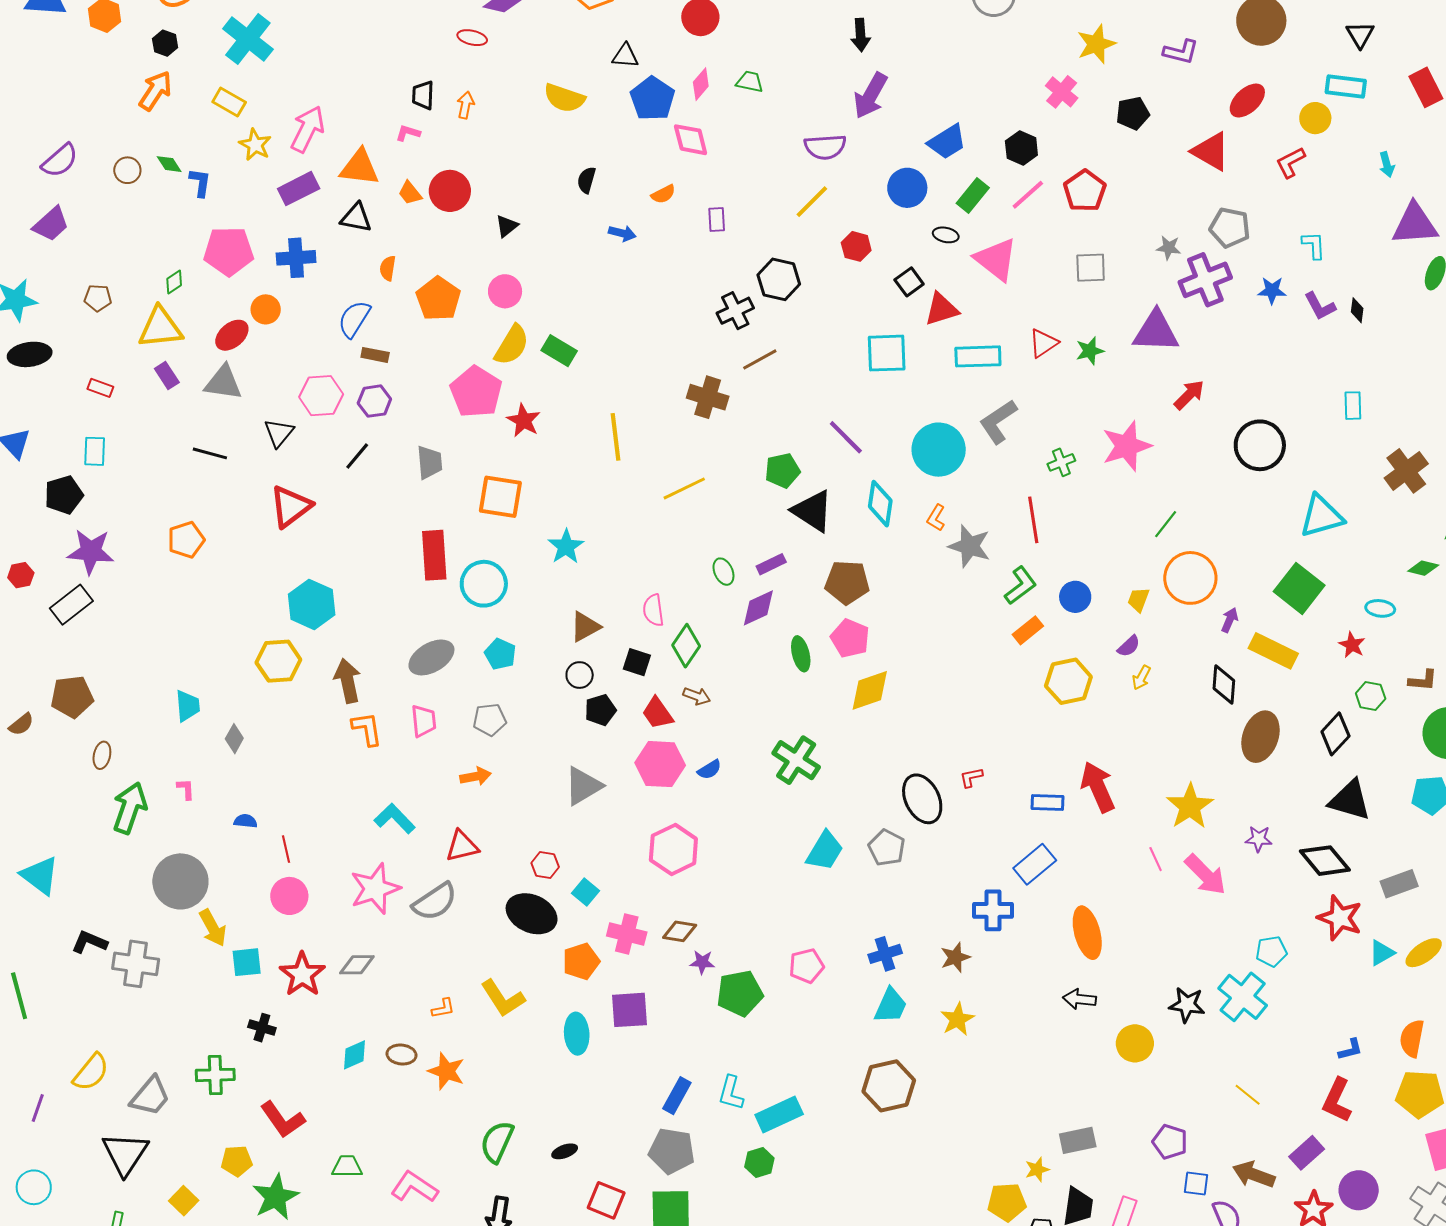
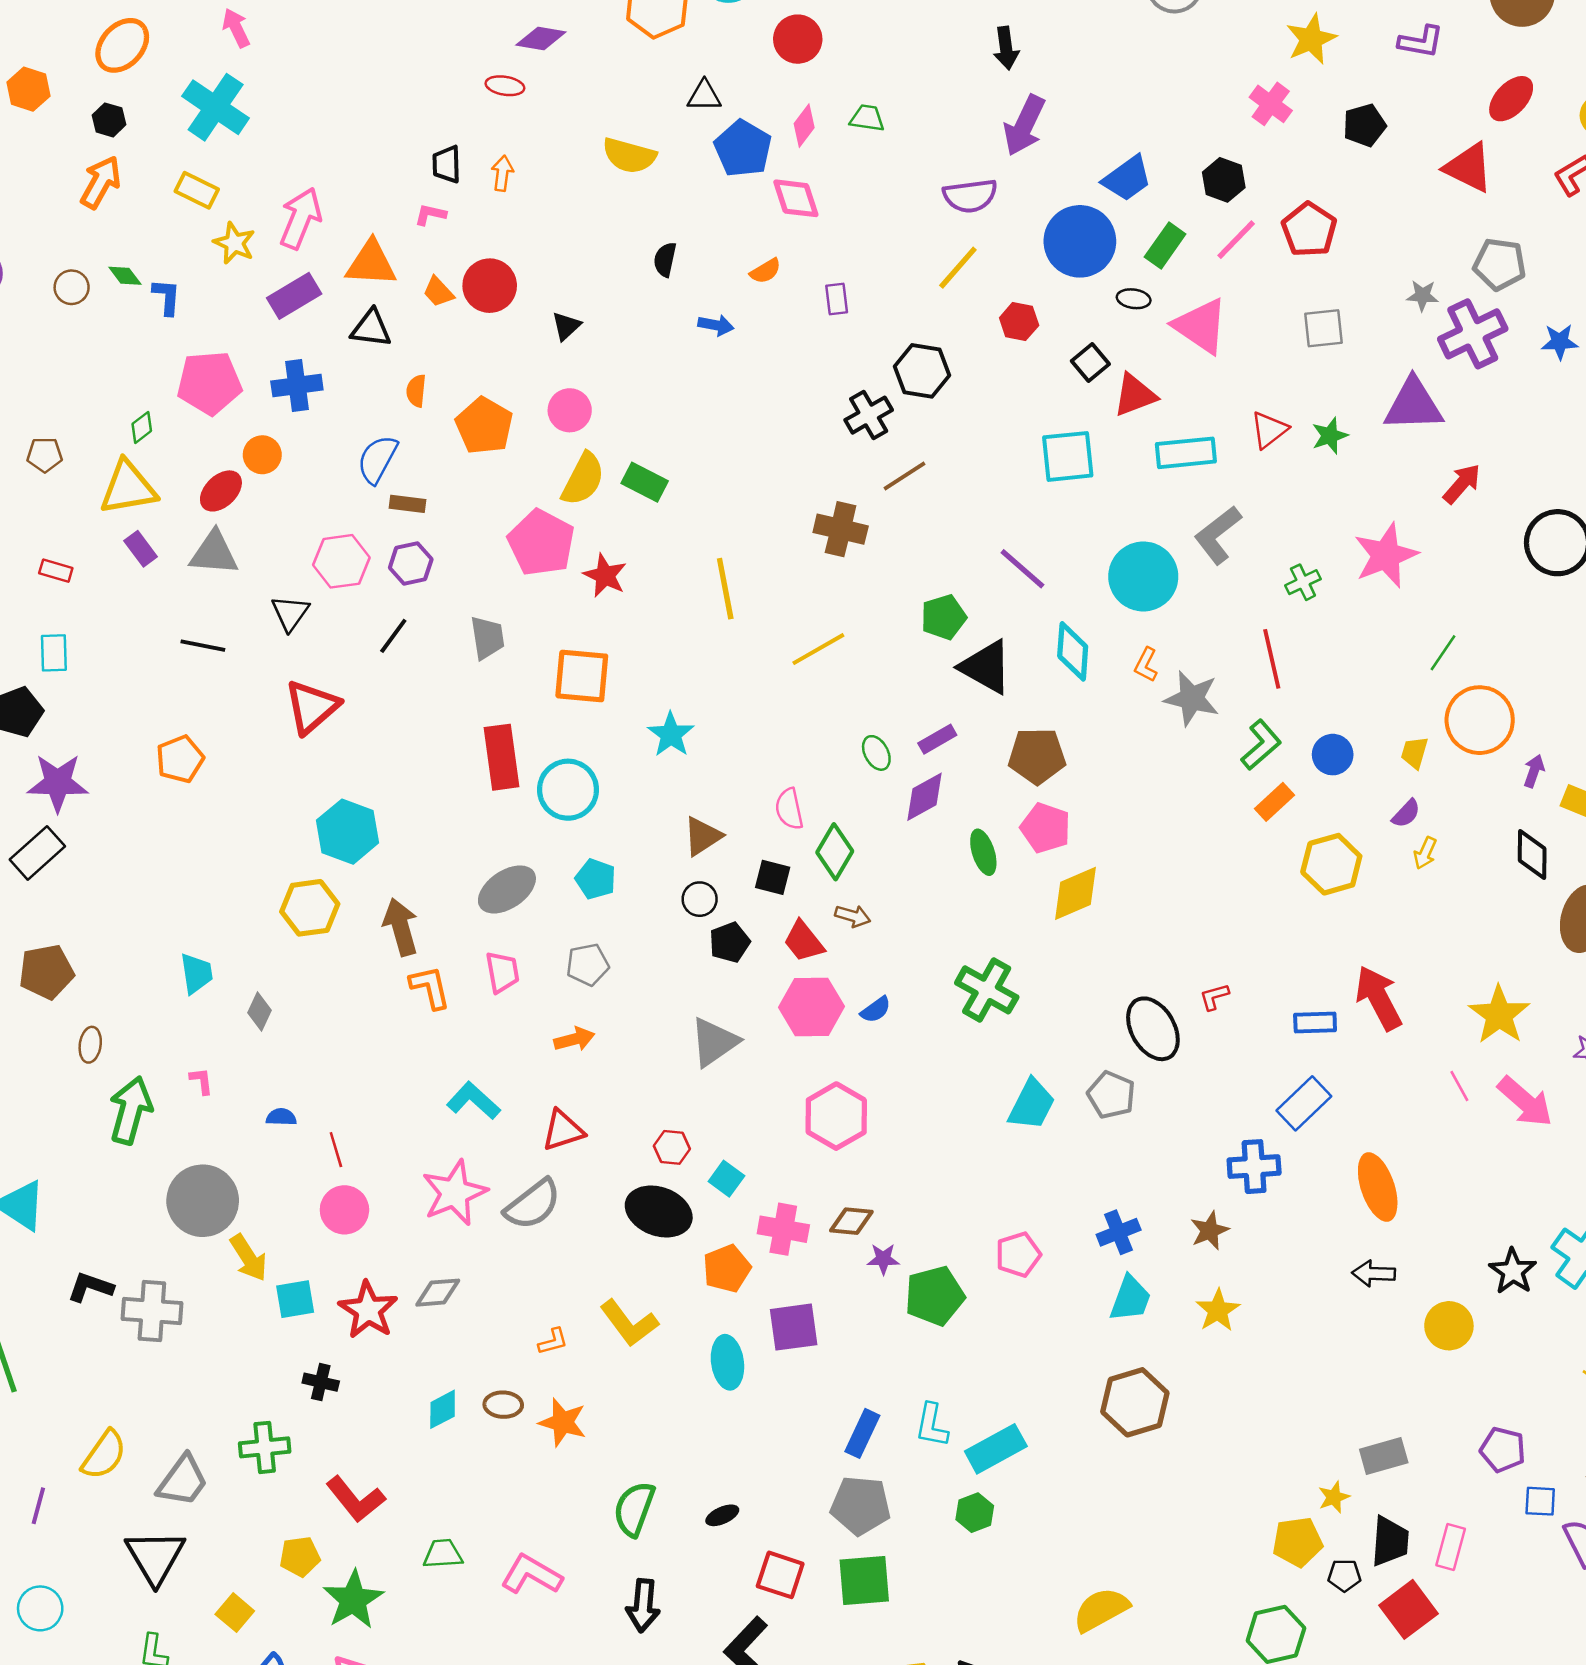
blue circle: (907, 188) -> (1080, 241), size x1.4
black star: (1187, 1005) -> (1513, 1271), turned 30

